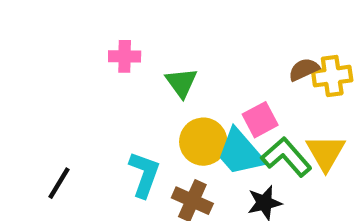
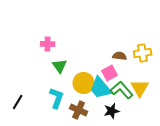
brown semicircle: (304, 69) -> (120, 56), moved, turned 32
green triangle: (181, 83) -> (60, 66), moved

